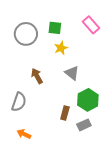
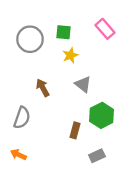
gray rectangle: (84, 125) -> (97, 156), moved
orange arrow: (24, 134) -> (18, 155), moved

